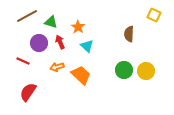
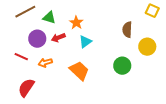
red arrow: (60, 42) -> (58, 38), turned -88
cyan triangle: (87, 46) -> (85, 42), turned 40
orange arrow: (57, 67) -> (45, 63), moved
yellow circle: (146, 71) -> (147, 47), moved

